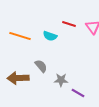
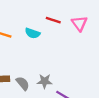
gray semicircle: (41, 66) -> (23, 83), moved

